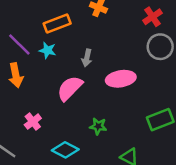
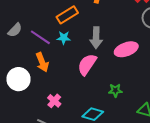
gray arrow: (87, 58) -> (96, 38), size x1.5
pink cross: (33, 122) -> (54, 101), moved

